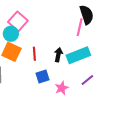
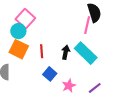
cyan rectangle: (78, 55) -> (86, 53), turned 65
blue square: (43, 76) -> (50, 74), turned -32
purple line: (87, 80) -> (95, 88), moved

